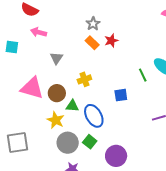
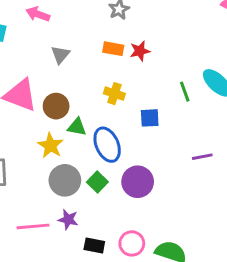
red star: (111, 41) -> (140, 51), moved
orange rectangle: (92, 43) -> (113, 49), moved, turned -40
yellow cross: (84, 79) -> (114, 94), moved, turned 32
purple circle: (116, 156) -> (138, 182), moved

